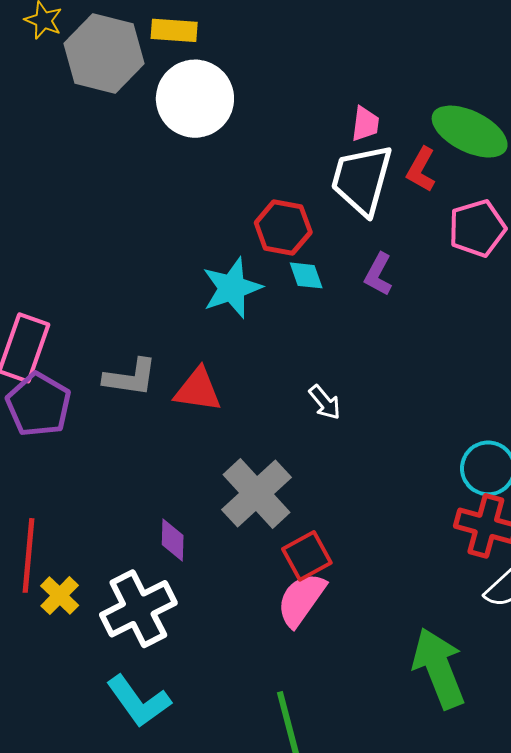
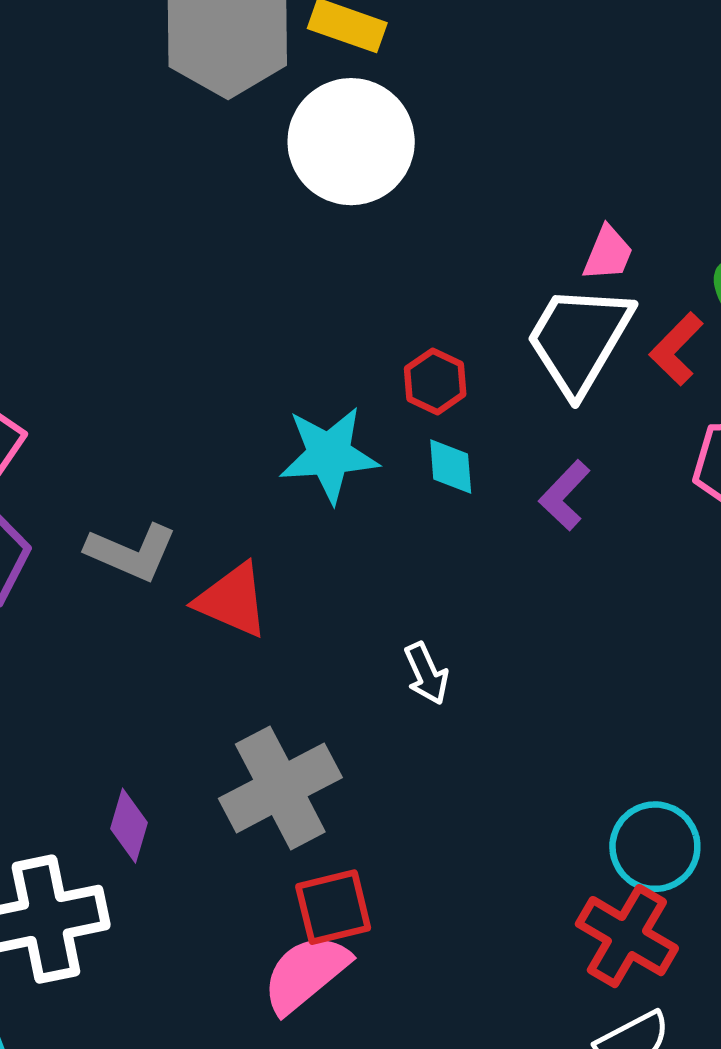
red hexagon: (283, 228) -> (435, 381), size x0.7

